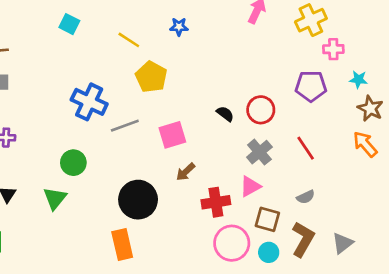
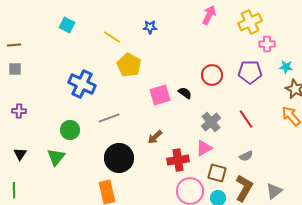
red circle: (261, 110) -> (212, 75), moved
gray line: (125, 126) -> (109, 118), moved
pink square: (172, 135) -> (160, 95), moved

